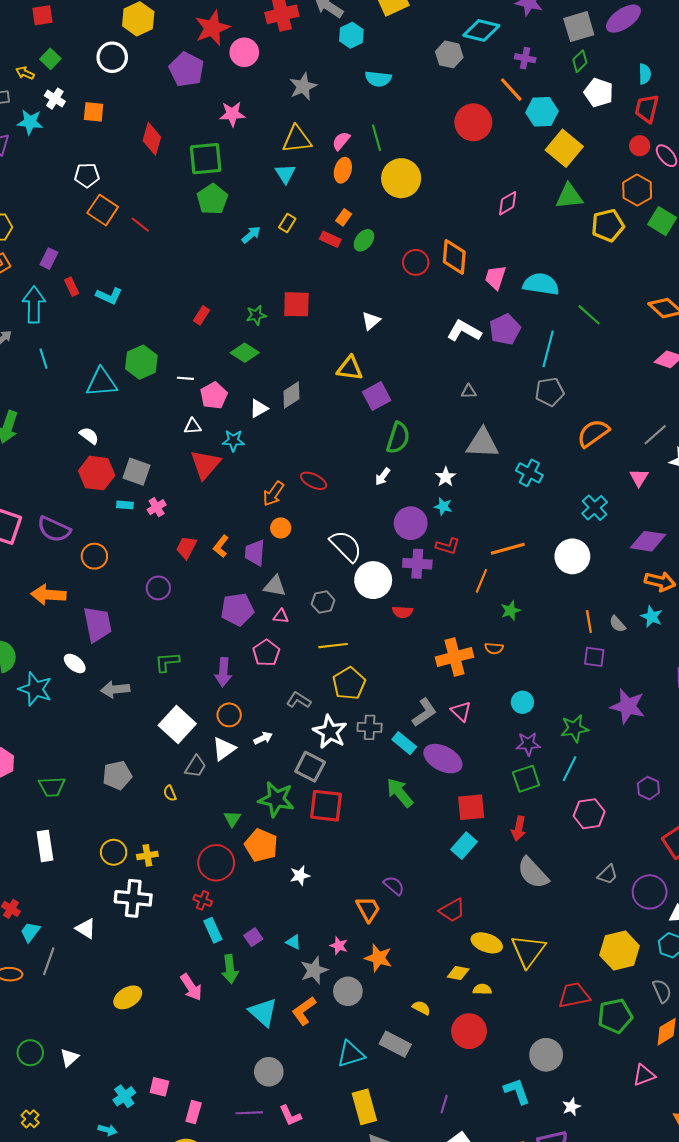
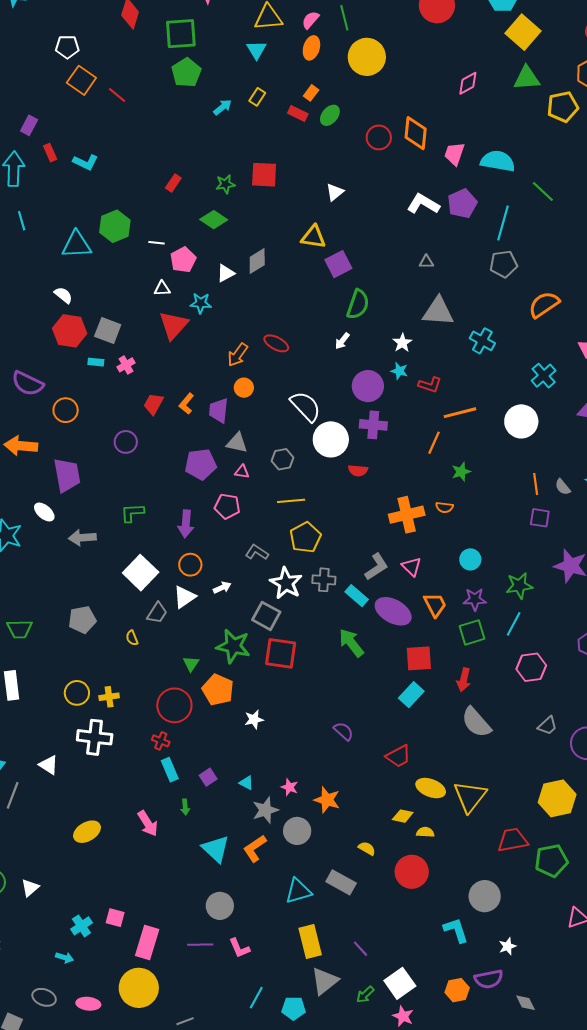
red L-shape: (448, 546) -> (430, 385), moved
pink pentagon: (266, 653) -> (227, 506), turned -30
orange trapezoid: (368, 909) -> (435, 605), moved
green arrow: (230, 969) -> (185, 807), size x0.6
purple line: (444, 1104) -> (360, 949), moved, turned -60
pink rectangle: (194, 1112) -> (147, 943), size x1.5

